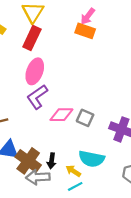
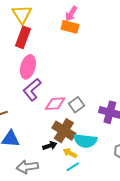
gray square: (85, 118) -> (76, 105), turned 35
brown cross: (28, 161) -> (64, 131), moved
black arrow: (52, 161) -> (50, 146), turned -112
gray arrow: (38, 177) -> (27, 167), moved

